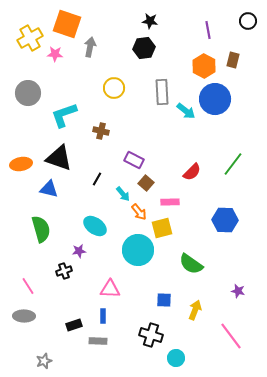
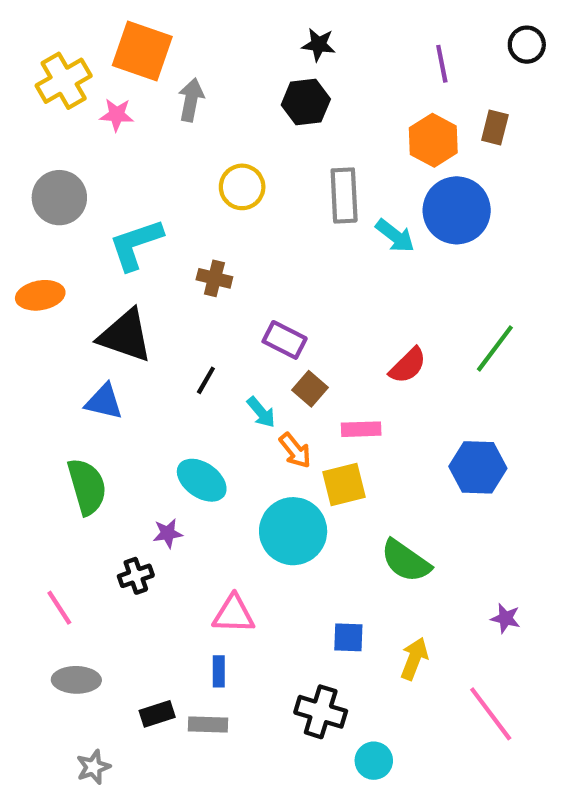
orange ellipse: (21, 164) -> (40, 295), moved
gray ellipse: (24, 316) -> (76, 680), moved
black rectangle: (74, 325) -> (157, 714), moved

